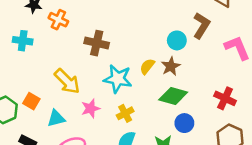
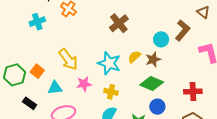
cyan cross: (23, 41) -> (37, 22), turned -35
brown cross: (97, 43) -> (119, 23), moved, turned 30
red cross: (225, 98) -> (193, 91), turned -36
yellow cross: (125, 113) -> (111, 92), turned 32

